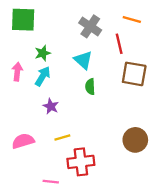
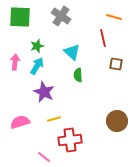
gray cross: (90, 26) -> (61, 16), moved
brown square: (134, 74) -> (116, 64), size x0.6
purple star: (51, 106) -> (44, 92), size x1.5
pink line: (51, 182) -> (44, 157), turned 32

